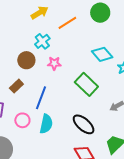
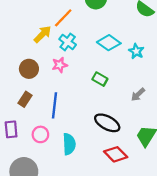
yellow arrow: (40, 13) -> (42, 34), moved
cyan cross: (42, 41) -> (68, 42), moved
green rectangle: (86, 84) -> (100, 79), size x0.6
cyan semicircle: (46, 124) -> (69, 144), moved

